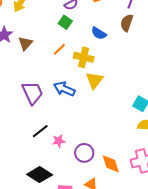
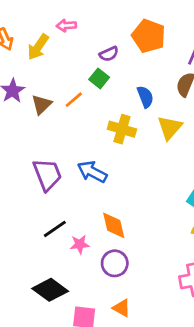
blue semicircle: (99, 33) -> (145, 97), turned -147
orange line: (59, 49) -> (74, 100), moved
yellow triangle: (94, 80) -> (170, 128), moved
orange diamond: (111, 164) -> (114, 225), moved

